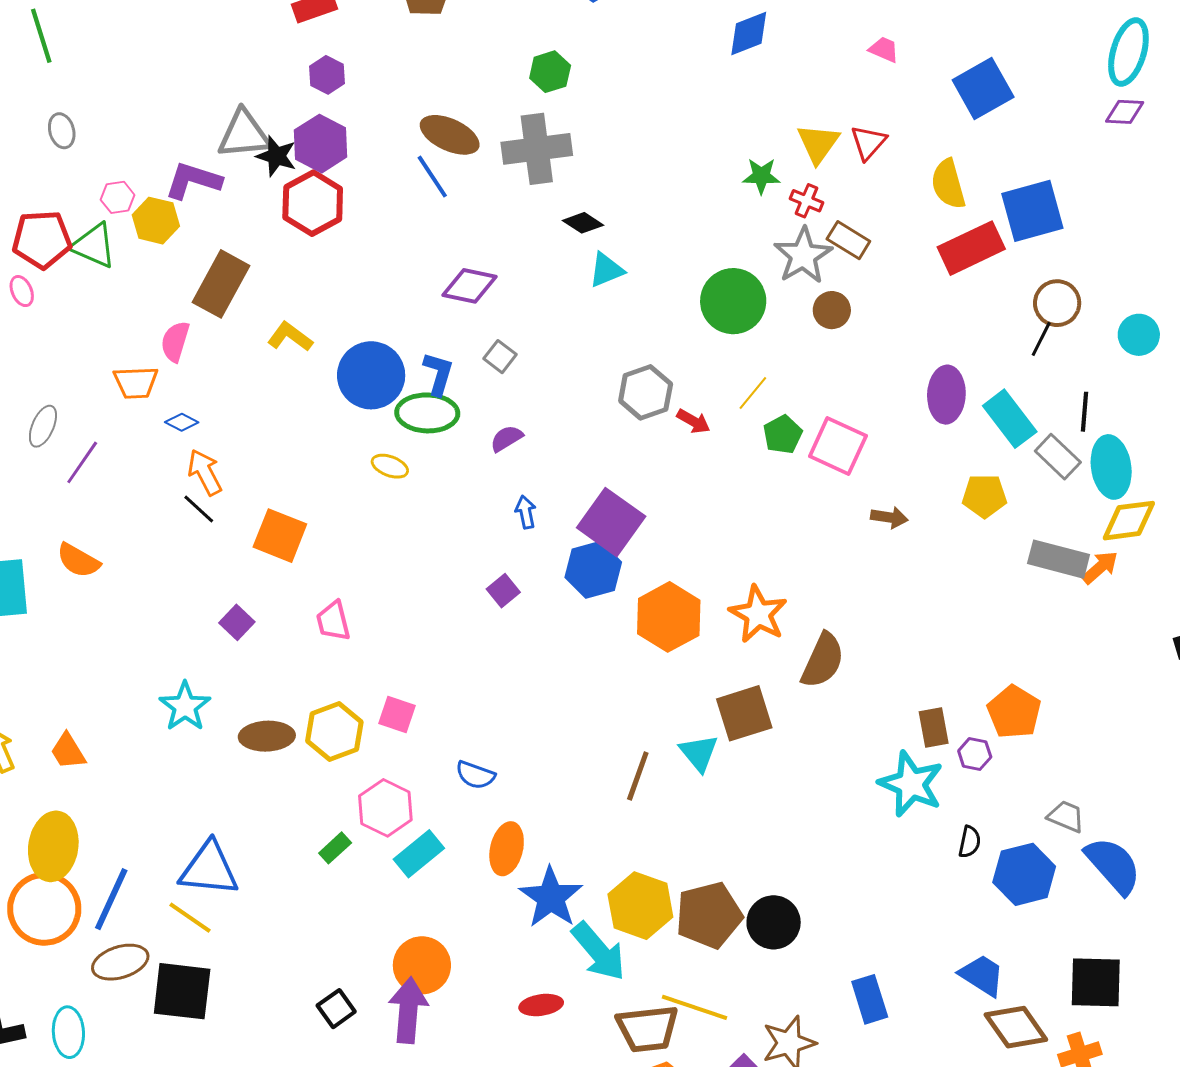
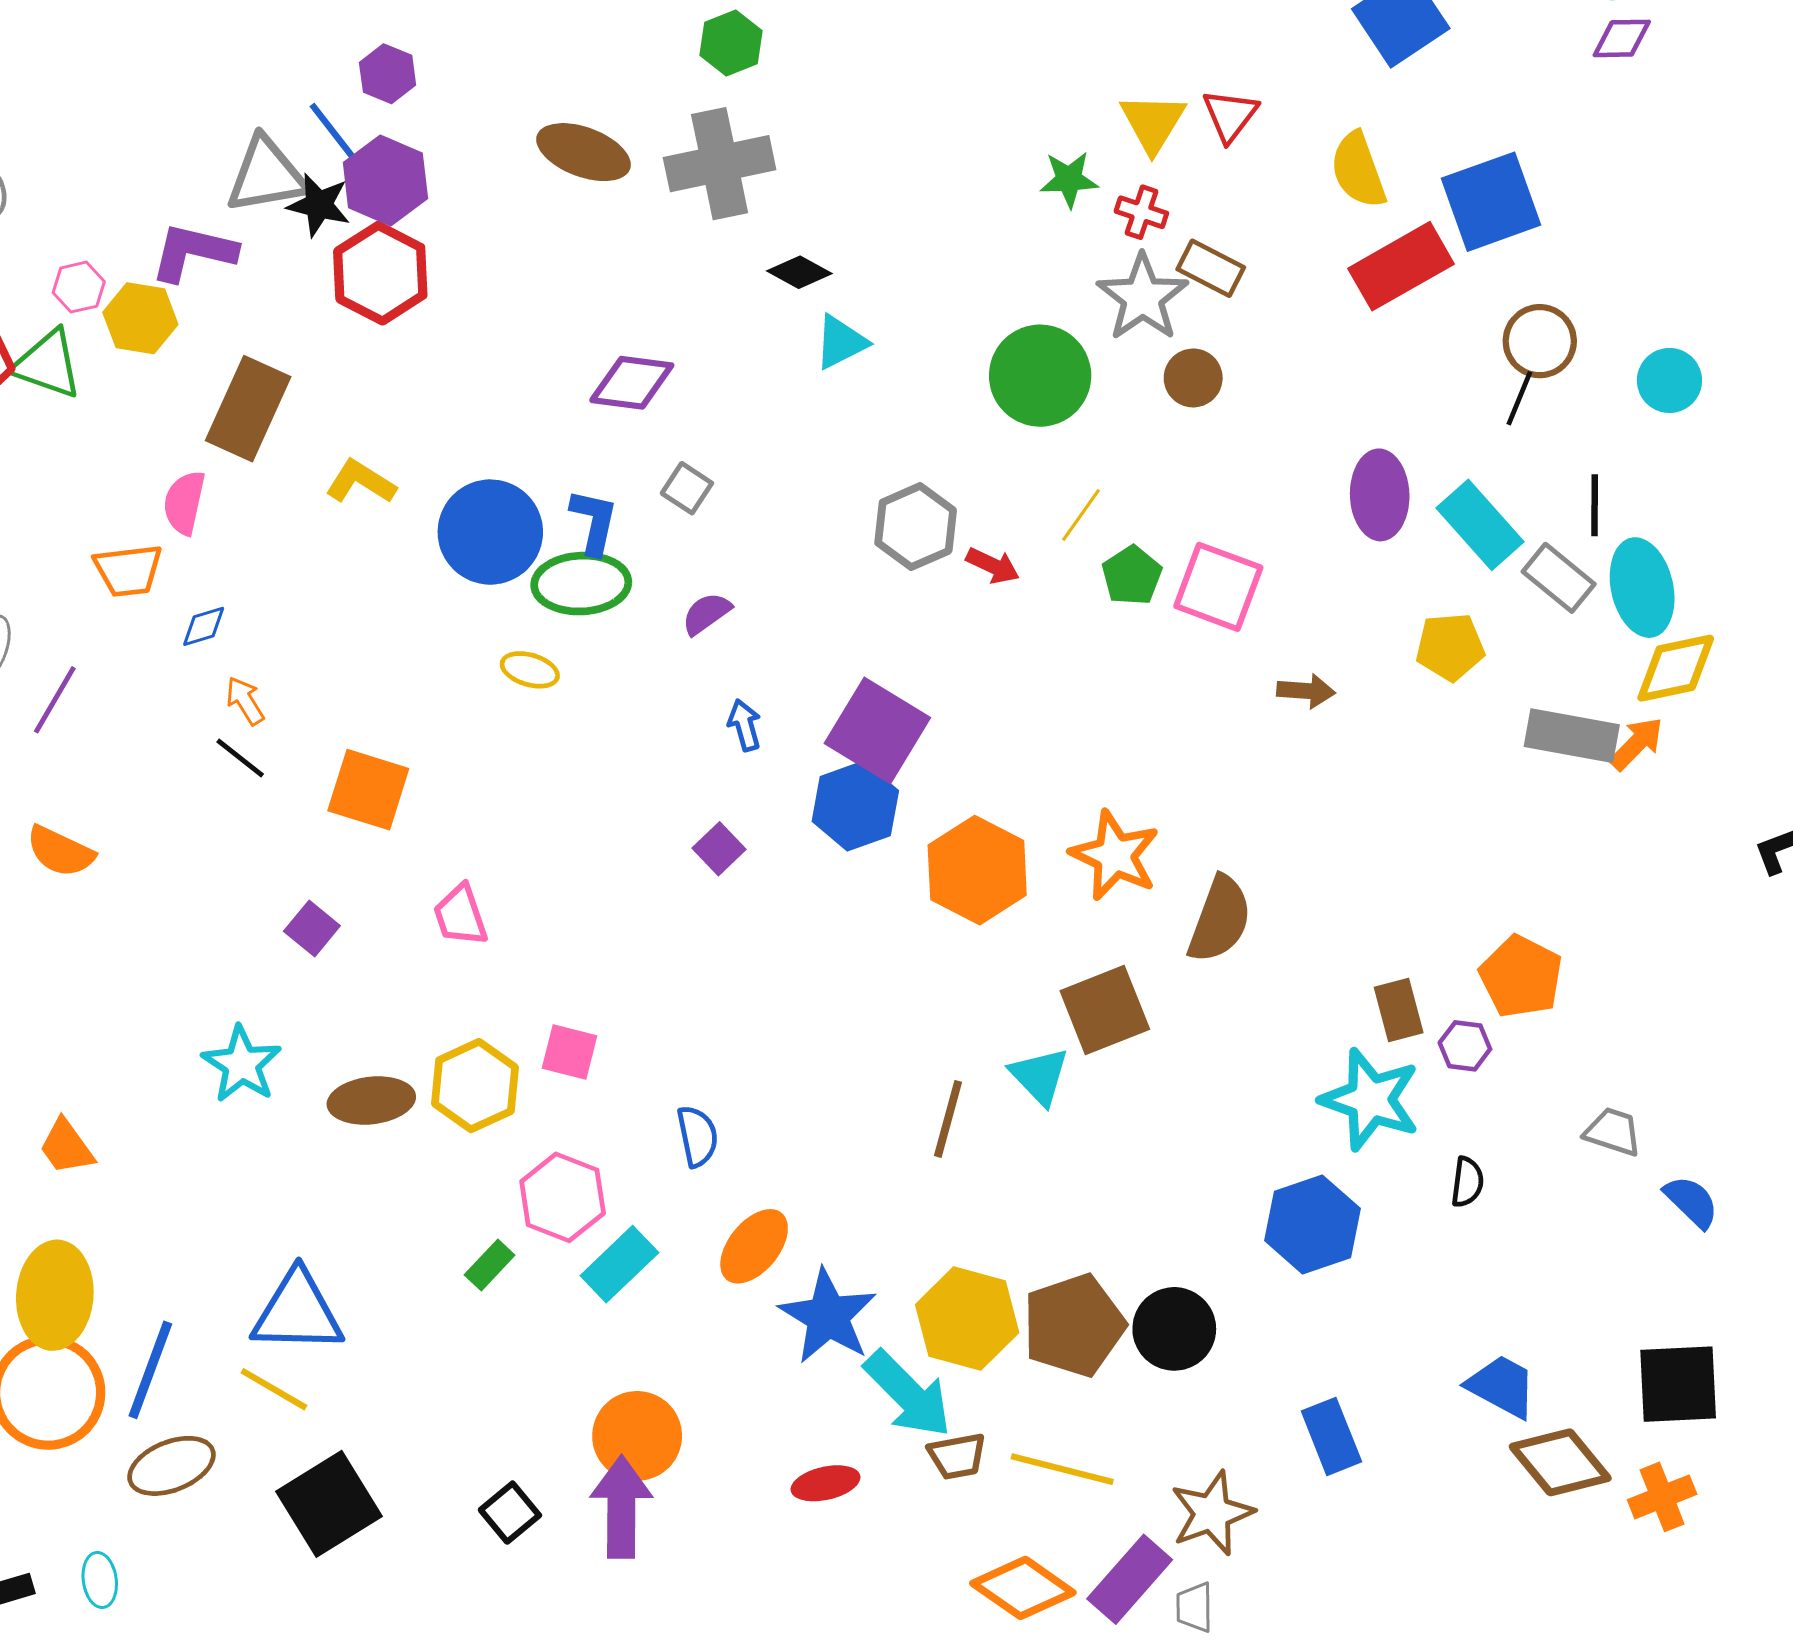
blue line: (432, 177) -> (335, 134), moved
blue diamond: (182, 422) -> (204, 626), turned -40
orange arrow: (205, 472) -> (245, 701), size x0.7
blue semicircle: (475, 775) -> (697, 1136), turned -117
orange ellipse: (507, 849) -> (754, 1246), turned 30
blue semicircle: (1113, 865) -> (1691, 1202), size x0.6
blue hexagon: (1024, 874) -> (1312, 1224), moved
black square: (182, 991) -> (329, 1504), moved, turned -34
brown trapezoid: (648, 1029) -> (957, 1456), moved, size x0.6
cyan ellipse: (68, 1032) -> (100, 1580), size x0.7

